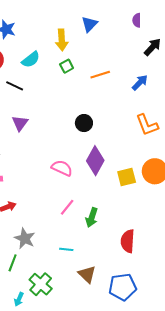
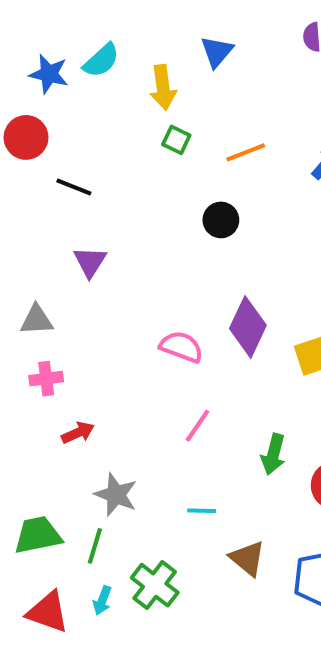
cyan semicircle: (31, 60) -> (101, 60), moved
green square: (67, 66) -> (176, 140), turned -32
black circle: (84, 123) -> (221, 220), moved
green arrow: (92, 217) -> (273, 454), moved
cyan arrow: (19, 299) -> (102, 601), moved

